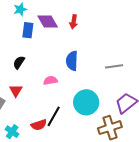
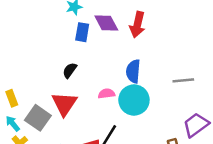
red arrow: (74, 22) -> (137, 25), size x1.5
red triangle: (16, 91) -> (64, 104), size x1.6
cyan circle: (86, 102) -> (134, 100), moved

